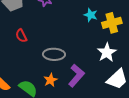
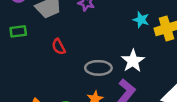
white star: (107, 52) -> (133, 61), moved

